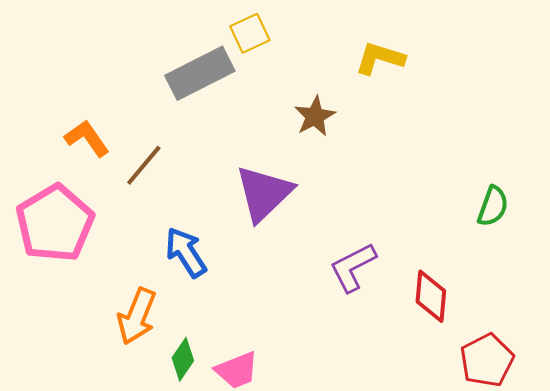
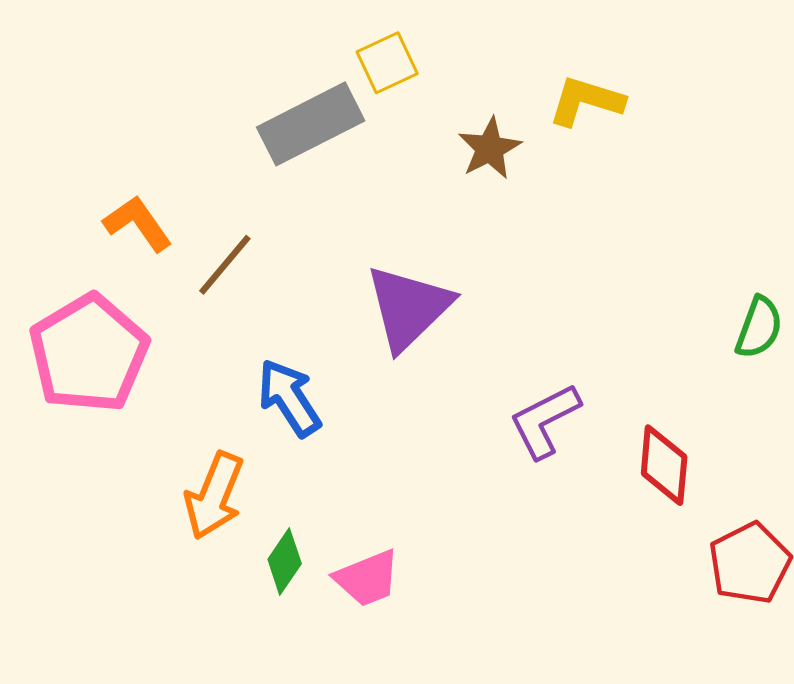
brown star: (315, 116) -> (490, 148), moved

